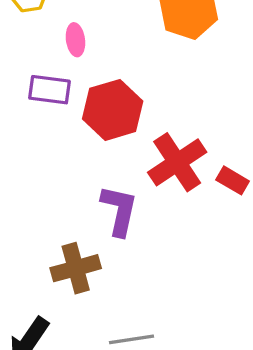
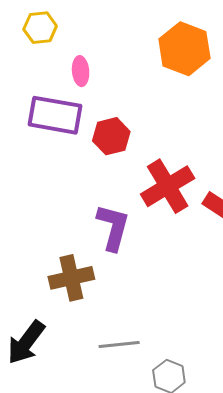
purple rectangle: (50, 90) -> (55, 115), size x1.4
red hexagon: (113, 110) -> (111, 136), size x0.7

